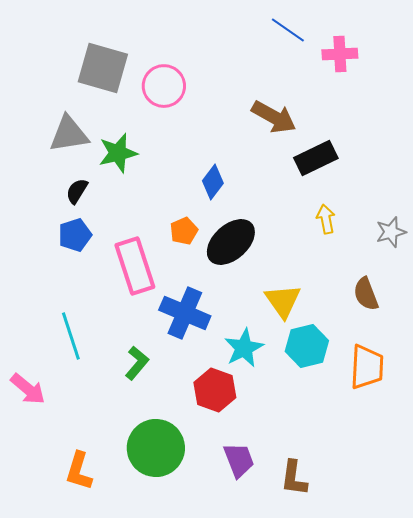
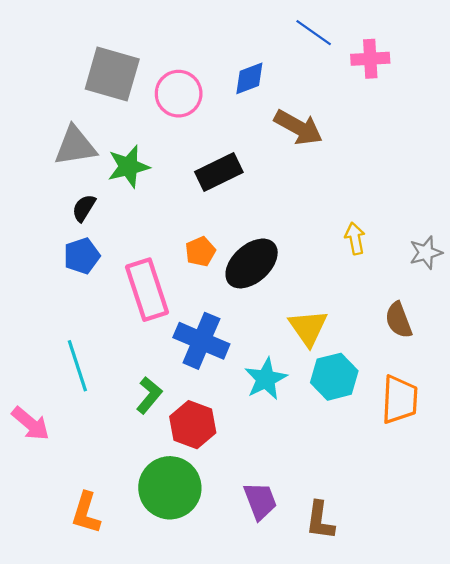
black rectangle: (316, 158) -> (219, 172), moved
blue diamond: (213, 182) -> (249, 78), moved, turned 32
red hexagon: (215, 390) -> (193, 425), moved

